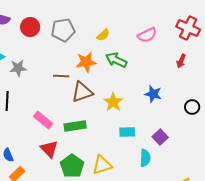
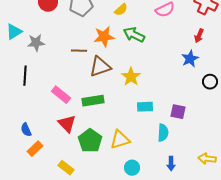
blue star: (153, 94) -> (190, 59), moved, turned 30
purple square: (160, 137) -> (178, 112), turned -35

